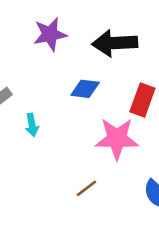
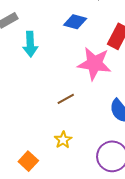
cyan arrow: (32, 125) -> (30, 44), size x1.4

